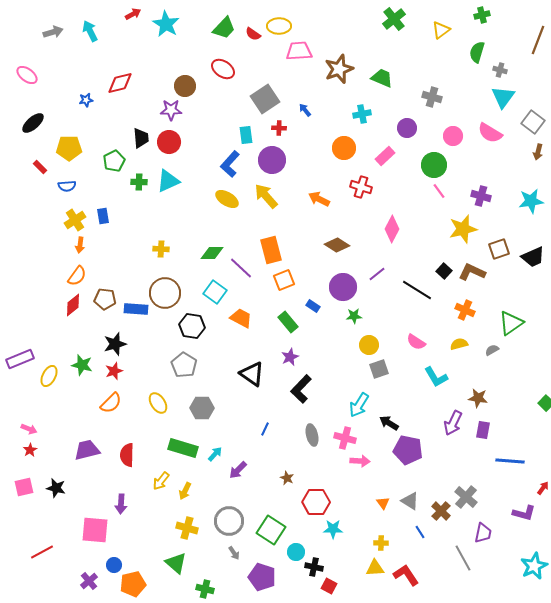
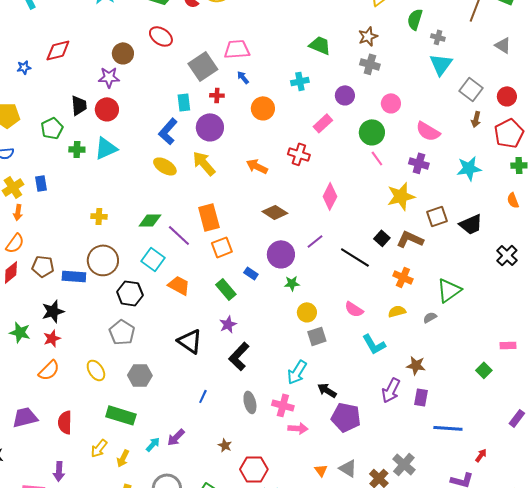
pink trapezoid: (299, 51) -> (237, 49), moved
brown star: (339, 69) -> (368, 36), moved, size x0.7
pink semicircle: (490, 133) -> (428, 131), moved
orange circle: (344, 148) -> (263, 108), moved
cyan arrow: (215, 454) -> (153, 444), moved

